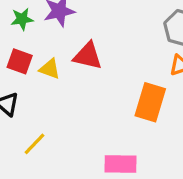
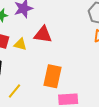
orange rectangle: (150, 102) -> (52, 76), moved

